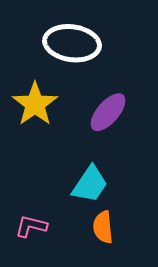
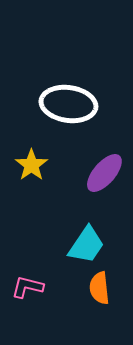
yellow star: (35, 104) -> (31, 165), size x0.7

